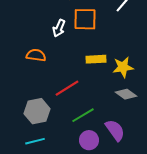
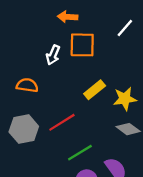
yellow rectangle: (96, 59) -> (95, 90), turned -36
gray hexagon: (37, 111) -> (24, 129), moved

